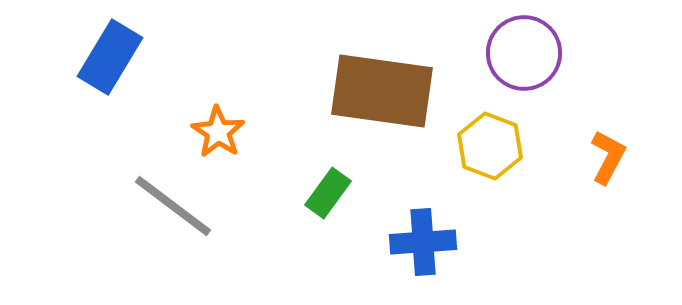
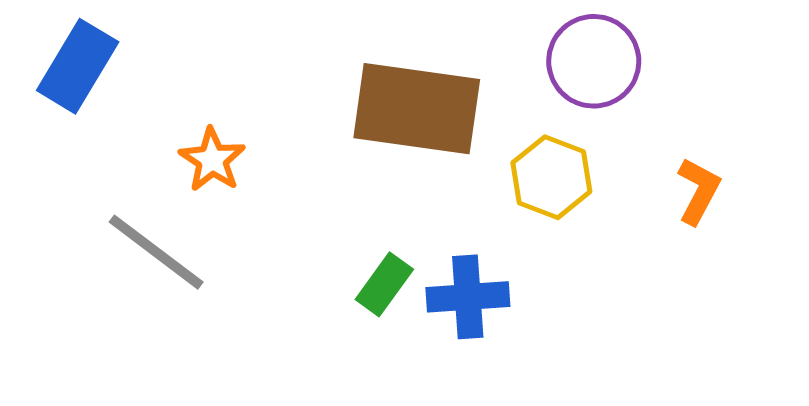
green rectangle: (328, 193) -> (384, 284), moved

